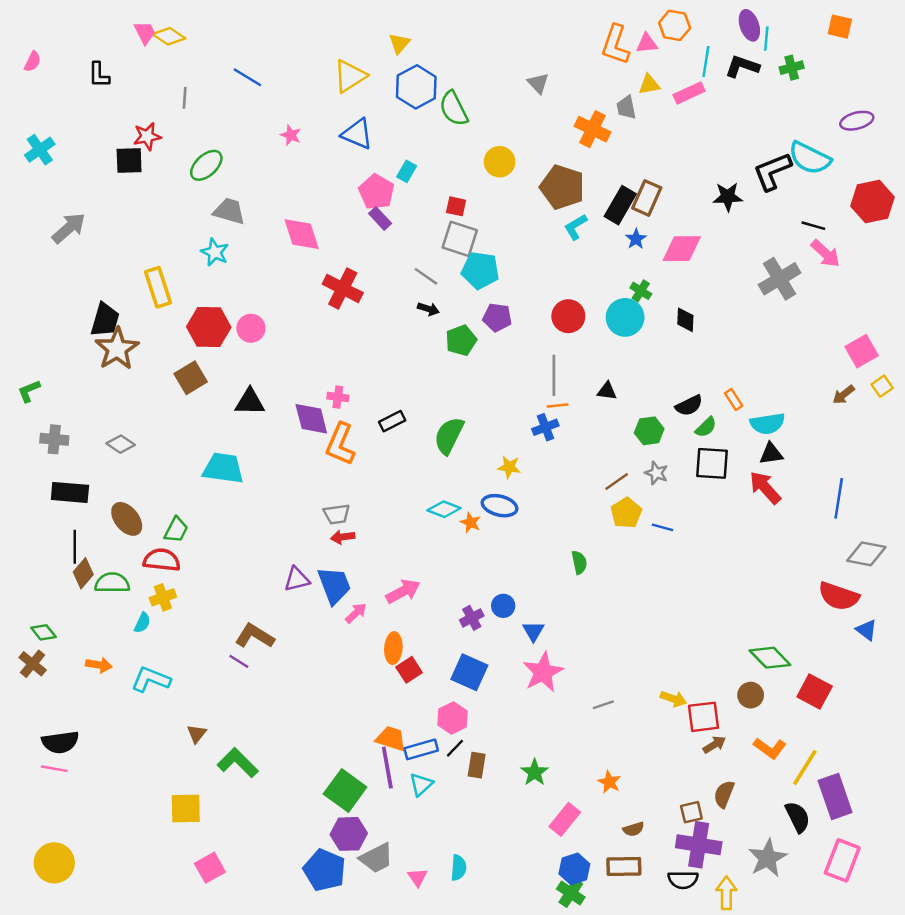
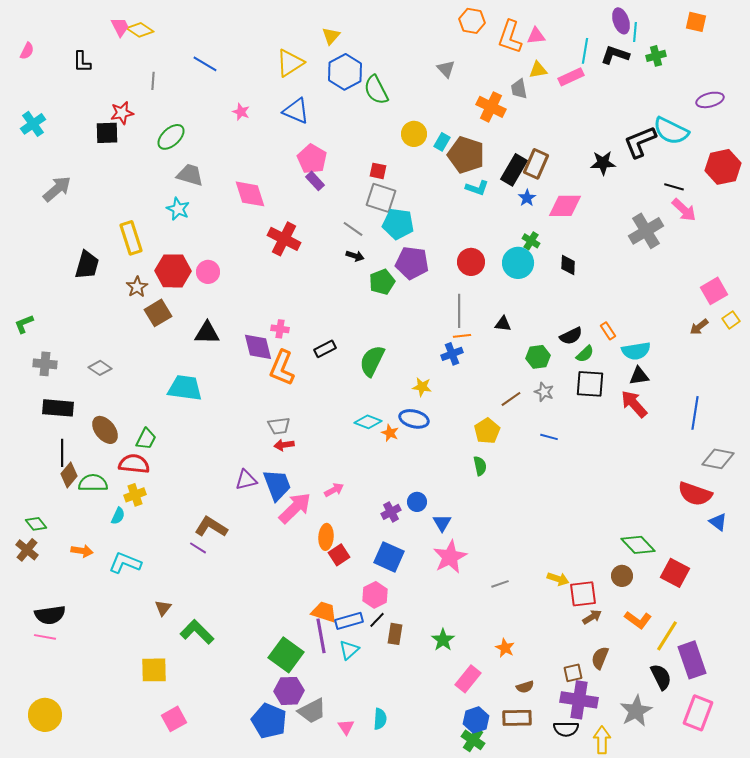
orange hexagon: (675, 25) -> (472, 21), moved
cyan rectangle: (407, 171) -> (442, 142), moved
cyan L-shape: (576, 227) -> (477, 188), turned -130
purple pentagon: (497, 317) -> (412, 263), size x1.4
brown star: (117, 349) -> (137, 287), moved, size x0.6
yellow pentagon: (626, 513) -> (487, 431), moved
pink arrow: (403, 591) -> (334, 490), size x0.7
pink arrow: (356, 613) -> (295, 508), size x1.8

